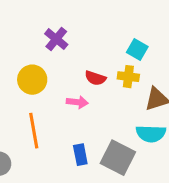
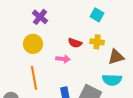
purple cross: (56, 39) -> (40, 17), moved
cyan square: (137, 50) -> (97, 15), moved

